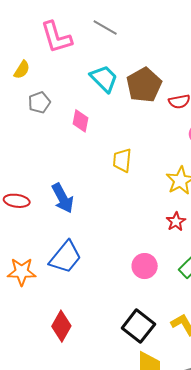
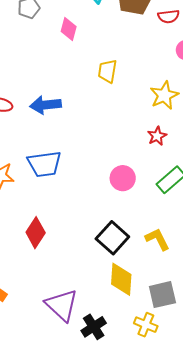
blue arrow: (63, 198) -> (46, 105), turned 108
blue trapezoid: (65, 257) -> (44, 164), turned 39

